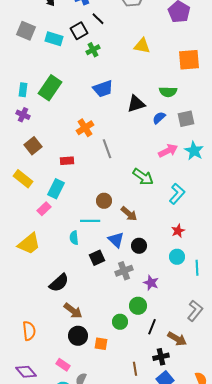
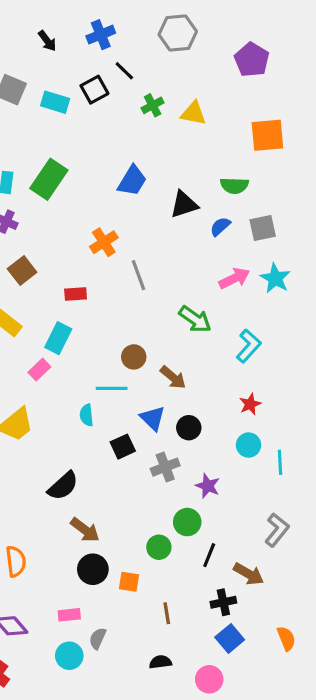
green cross: (93, 50) -> (153, 105), moved
blue trapezoid: (103, 89) -> (132, 181), turned -40
pink rectangle: (63, 365) -> (69, 615), turned -40
brown line: (135, 369) -> (167, 613), moved

